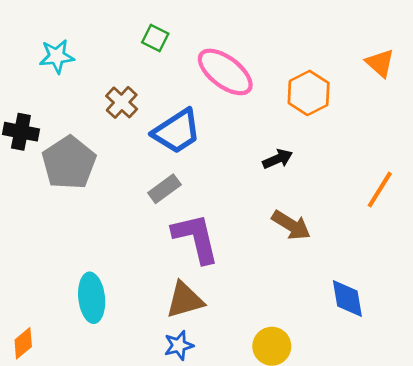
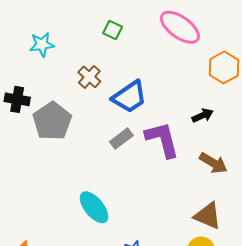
pink ellipse: (225, 72) -> (180, 27), moved
purple L-shape: (196, 238) -> (162, 140), moved
cyan ellipse: (92, 298) -> (94, 207), moved, turned -32
brown triangle: (185, 300) -> (208, 216), moved, turned 40

